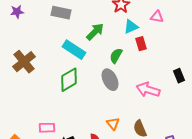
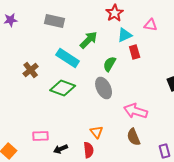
brown cross: (24, 62) -> (31, 70), moved, size x0.7
green diamond: (69, 80) -> (63, 88), turned 50
pink arrow: (148, 90) -> (136, 111), moved
orange triangle: (113, 124) -> (97, 132), moved

